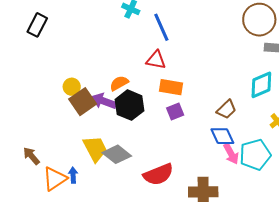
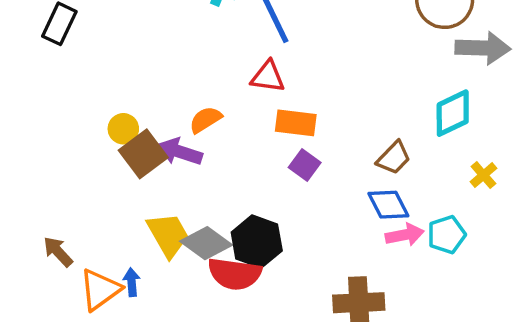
black hexagon: (129, 105) -> (257, 242), moved
purple square: (175, 112) -> (305, 165), turned -30
pink arrow: (231, 154) -> (405, 235), turned -70
cyan pentagon: (255, 155) -> (446, 235), size x0.7
red semicircle: (158, 174) -> (235, 274), moved, turned 32

